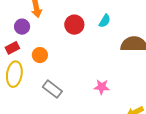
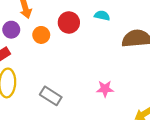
cyan semicircle: (105, 21) -> (102, 16), turned -104
orange circle: (40, 55) -> (41, 35), moved

